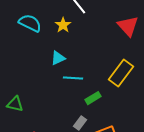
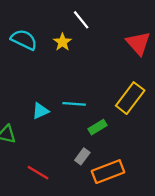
cyan triangle: (58, 58) -> (40, 111), moved

